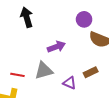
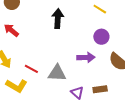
purple circle: (84, 19) -> (101, 37), moved
purple arrow: (56, 47) -> (86, 57), moved

